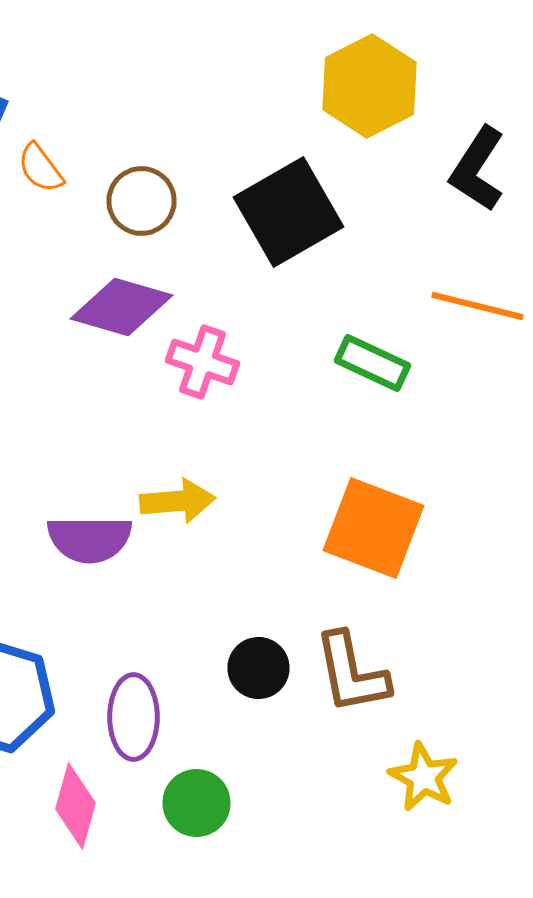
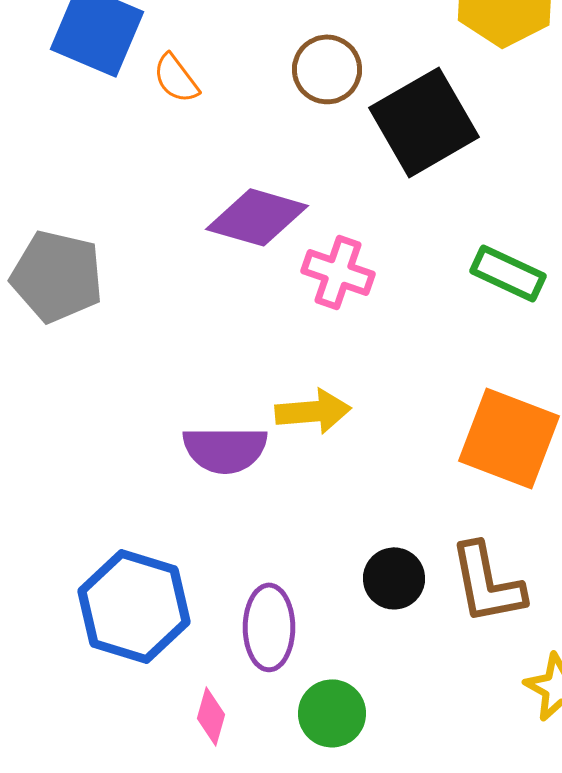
brown circle: (142, 201) -> (327, 69), moved
pink diamond: (76, 806) -> (211, 716), size x0.7

